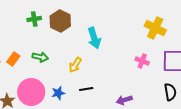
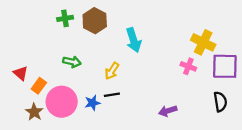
yellow cross: (155, 28) -> (203, 42), moved
orange rectangle: (13, 59) -> (39, 86), moved
black line: (86, 89) -> (112, 95), moved

